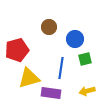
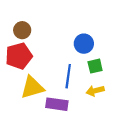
brown circle: (49, 27) -> (22, 30), moved
yellow arrow: (87, 91) -> (95, 91), moved

